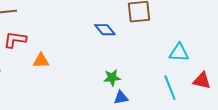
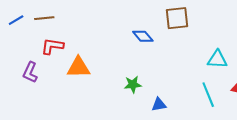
orange triangle: (41, 61) -> (78, 67), size x1.4
green star: (112, 78) -> (133, 84), moved

